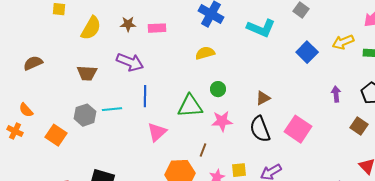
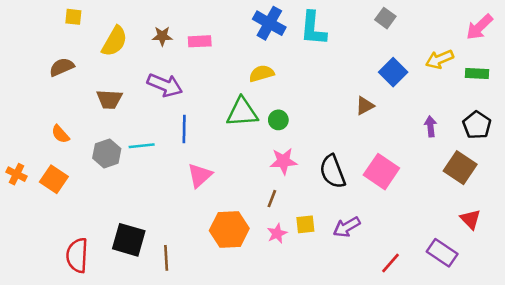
cyan L-shape: (261, 28) -> (313, 28), moved, turned 72
brown semicircle: (33, 63) -> (62, 67), moved
brown triangle: (263, 98) -> (365, 106), moved
green triangle: (190, 106) -> (242, 112), moved
orange semicircle: (26, 110) -> (60, 134), moved
brown square: (359, 126) -> (460, 168), size x1.4
orange square: (56, 135) -> (54, 179), moved
brown line: (203, 150) -> (272, 199), moved

